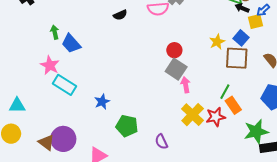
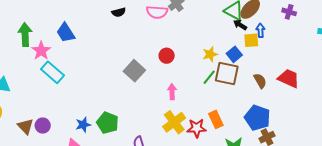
blue arrow: (263, 10) -> (261, 30), turned 120
green arrow: (55, 32) -> (25, 35), moved, size x1.6
gray square: (176, 69) -> (134, 71), moved
green line: (225, 92) -> (209, 77), moved
blue star: (102, 102) -> (83, 125), moved
purple circle: (63, 139) -> (43, 126), size x0.6

